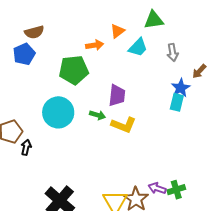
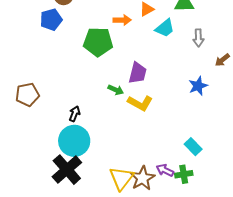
blue star: (181, 88) -> (198, 86), moved
cyan rectangle: (177, 102) -> (193, 147), moved, turned -66
cyan circle: (58, 112) -> (74, 141), moved
black arrow: (26, 147) -> (75, 114), moved

